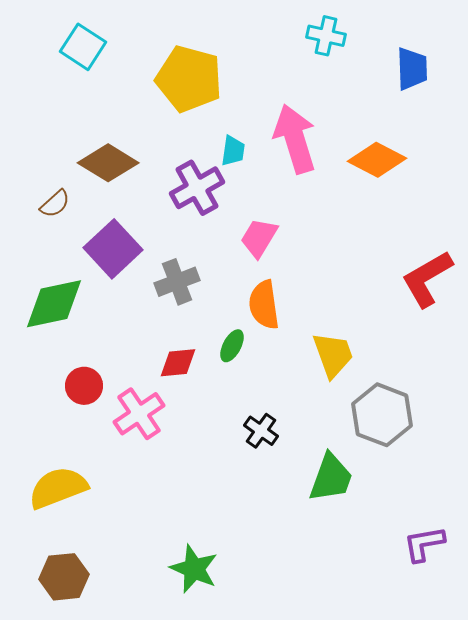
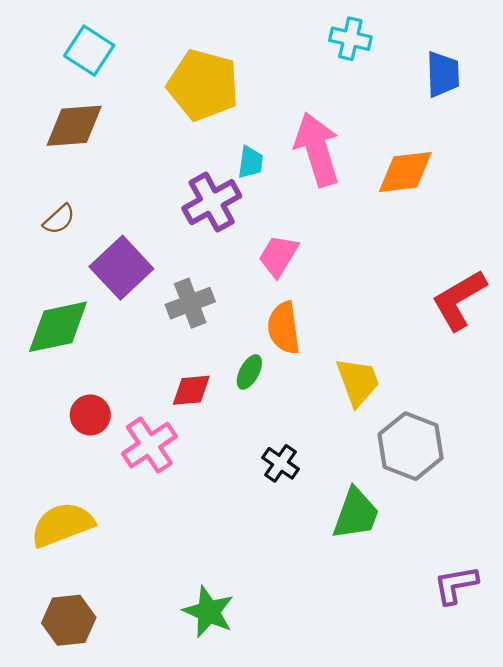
orange diamond: (377, 160) -> (405, 172), turned -34
brown diamond: (108, 163) -> (74, 126), moved, turned -36

